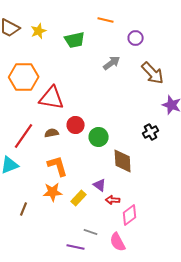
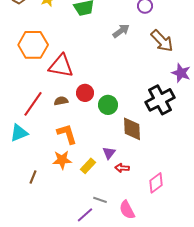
black cross: (151, 132) -> (160, 100), size x1.8
purple triangle: (100, 185) -> (109, 153), turned 32
pink diamond: (130, 215) -> (156, 183), moved
purple line: (76, 247) -> (85, 215), turned -54

